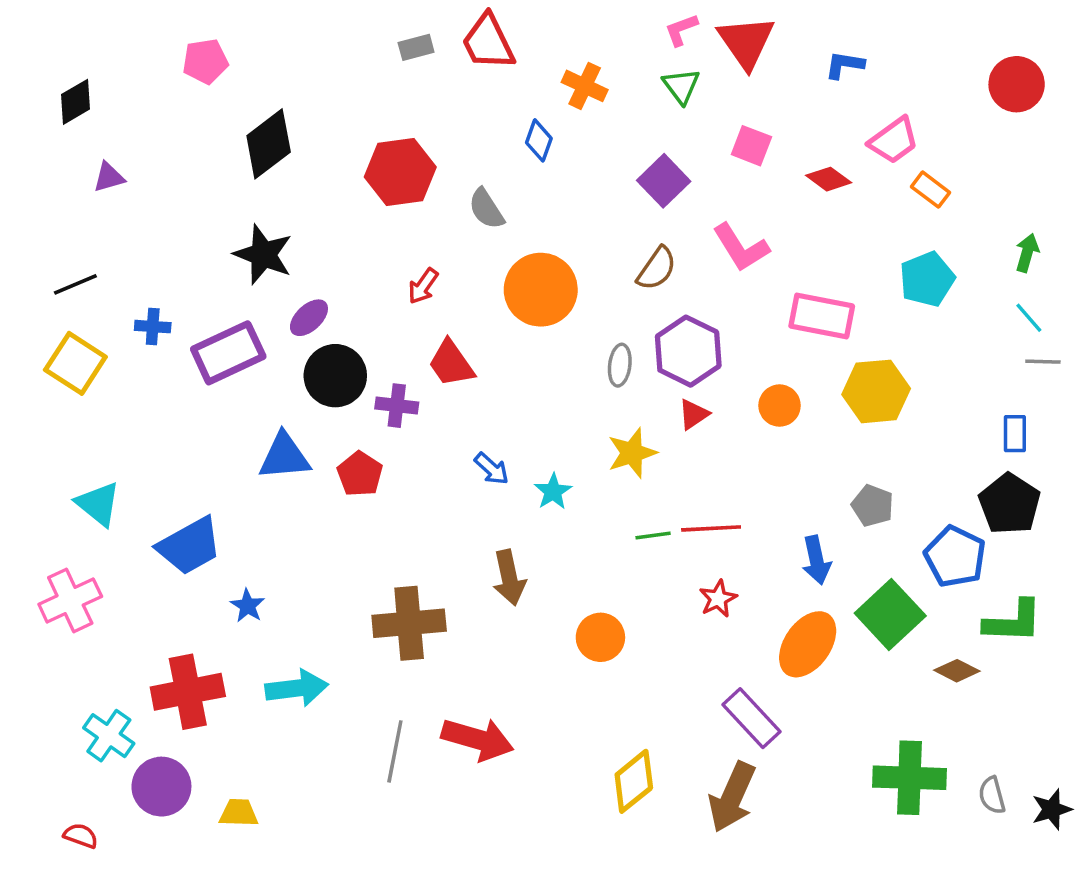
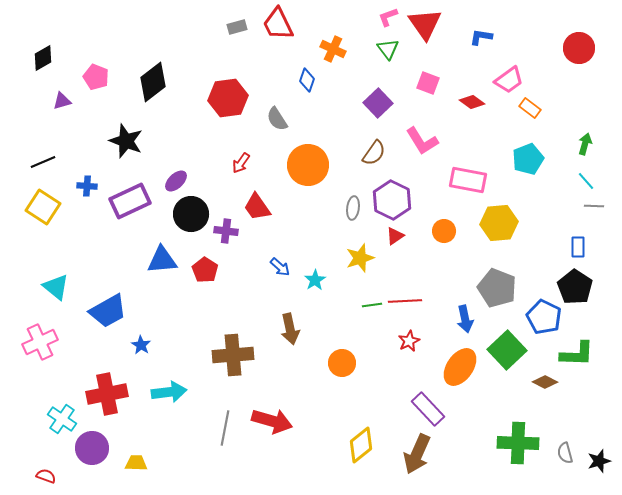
pink pentagon: (205, 61) -> (96, 77), moved, turned 30
black star: (263, 255) -> (126, 141), moved
gray pentagon: (873, 506) -> (497, 288), size x1.6

